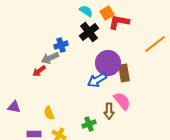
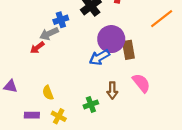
pink semicircle: (122, 101) -> (141, 83), moved

